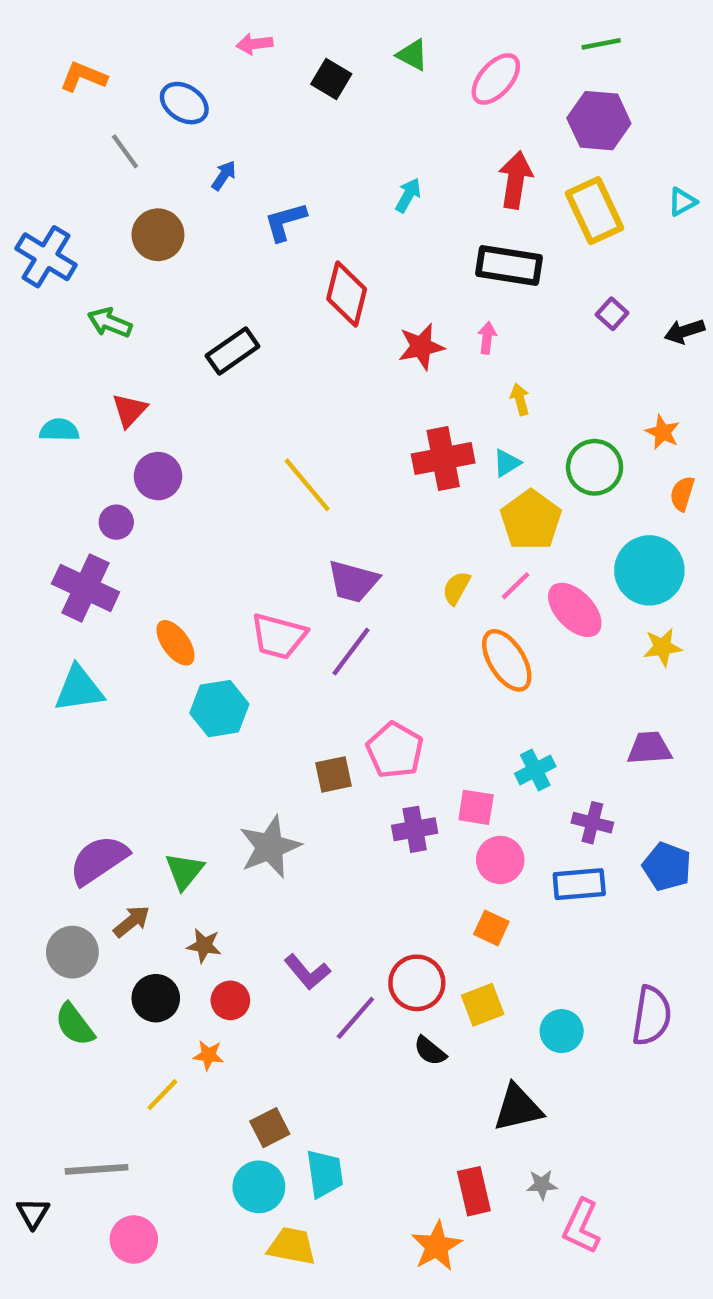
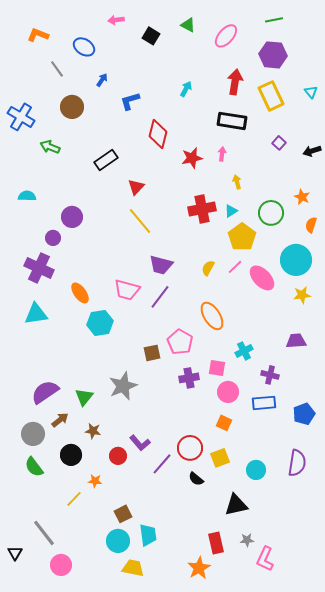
cyan triangle: (682, 202) -> (311, 92), turned -40
red triangle: (129, 410) -> (136, 187), moved
orange ellipse: (507, 660) -> (212, 316), moved
blue pentagon: (667, 867) -> (304, 414), moved, turned 30
red circle: (230, 1000) -> (118, 456), moved
gray line: (97, 1169) -> (44, 533), turned 56

